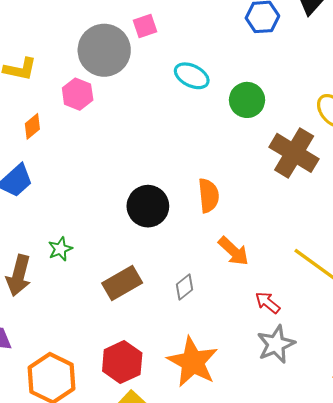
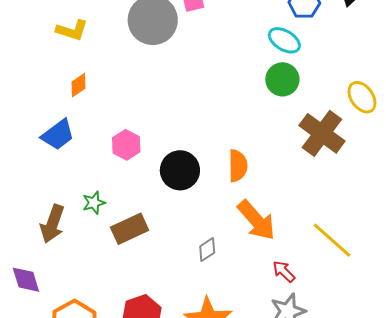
cyan ellipse: (192, 76) -> (284, 40), moved
pink hexagon: (78, 94) -> (126, 145), moved
orange arrow: (234, 251) -> (256, 220), size x1.4
brown rectangle: (122, 283) -> (130, 229), moved

